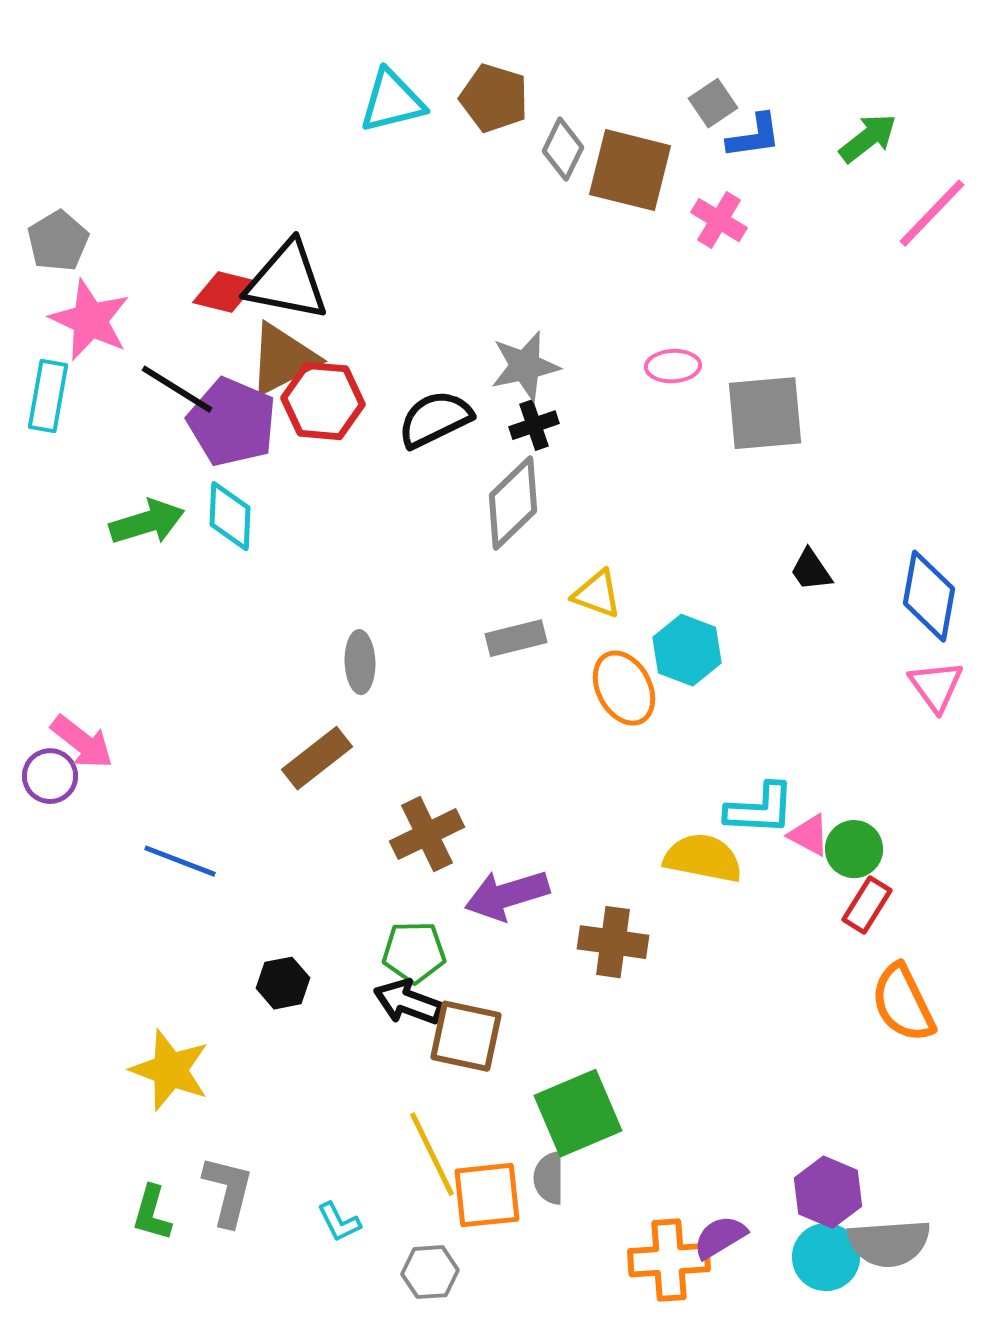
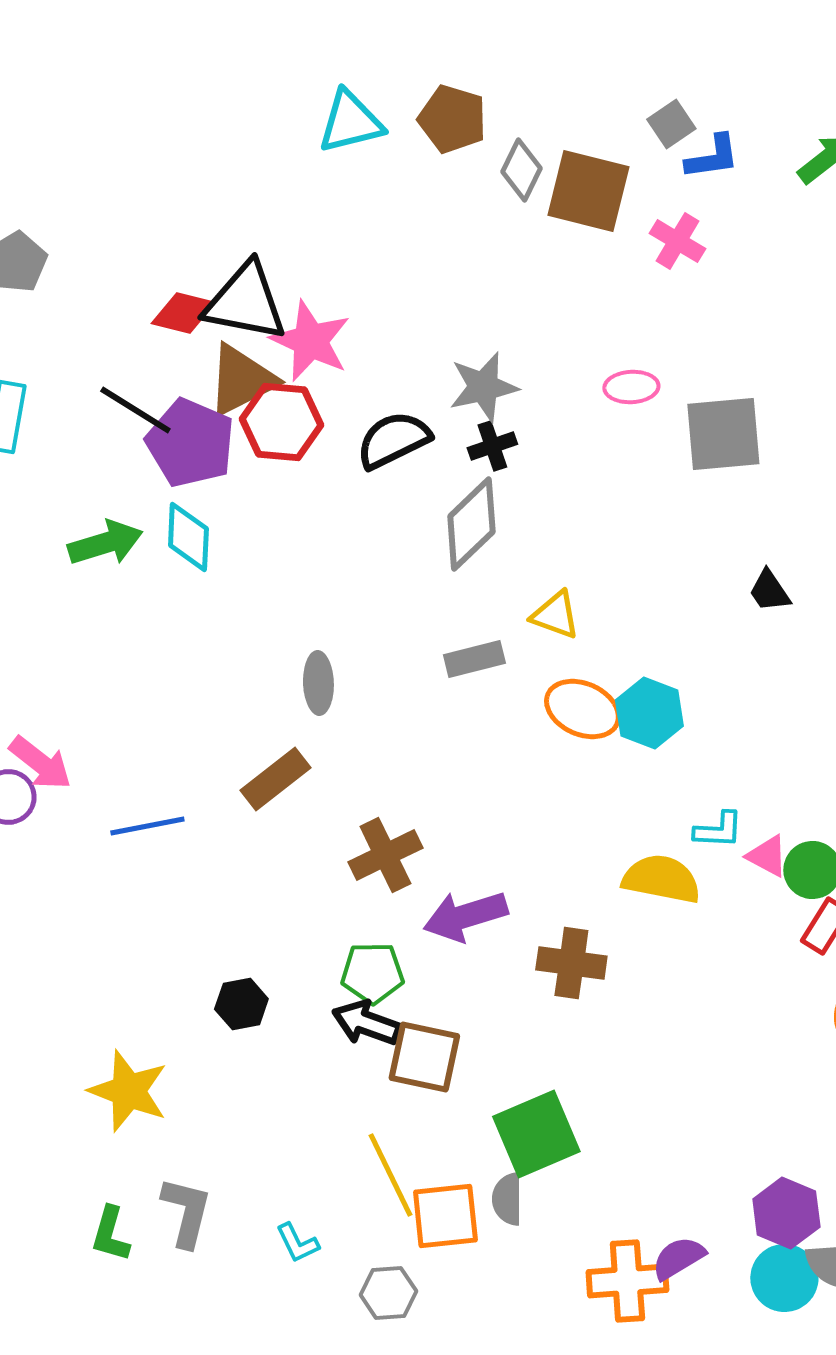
pink star: (90, 320) -> (310, 341), moved
cyan hexagon: (687, 650) -> (649, 713), moved
orange ellipse: (624, 688) -> (582, 709), turned -38
cyan L-shape: (760, 809) -> (718, 830), size x0.7
blue line: (180, 861) -> (147, 826), moved, turned -32

